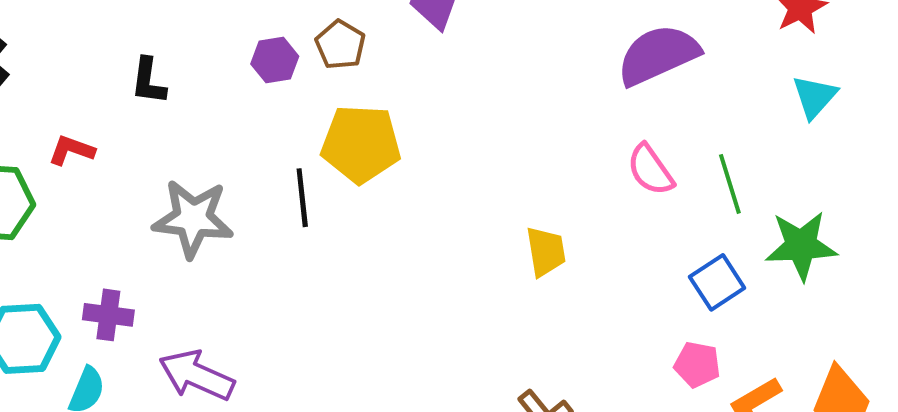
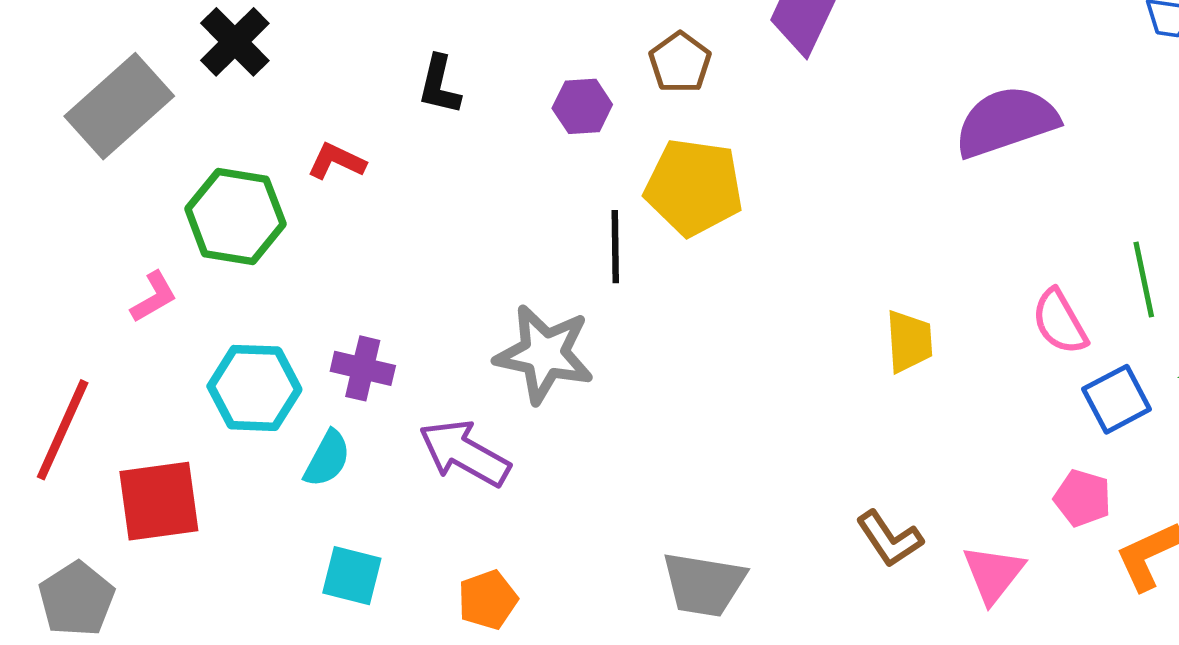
purple semicircle: (658, 55) -> (1006, 122), moved
purple hexagon: (275, 60) -> (582, 106), moved
pink semicircle: (650, 170) -> (1060, 322), moved
gray star: (193, 219) -> (544, 354), moved

